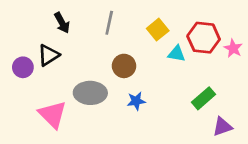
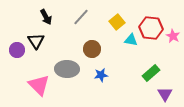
gray line: (109, 23) -> (81, 17), turned 30
black triangle: (49, 55) -> (36, 41), turned -30
purple triangle: (222, 127) -> (165, 94), turned -42

